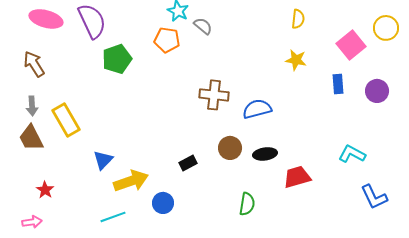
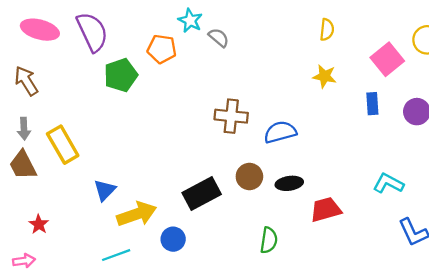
orange pentagon: (167, 40) -> (162, 49), moved
black rectangle: (188, 163) -> (202, 194), size x1.8

